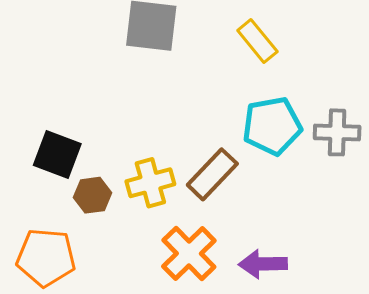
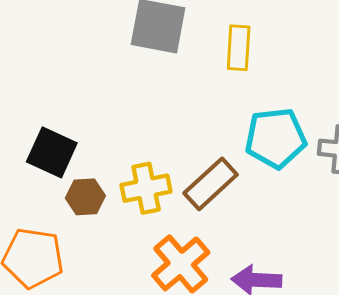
yellow rectangle: (257, 41) -> (239, 48), moved, turned 39

